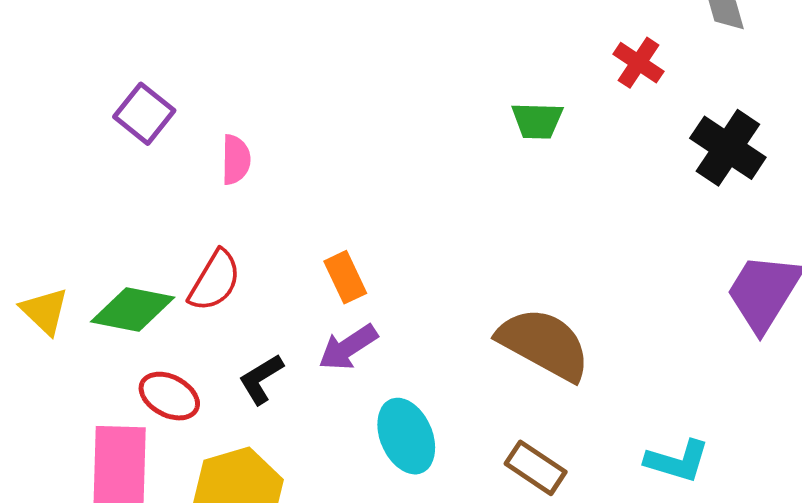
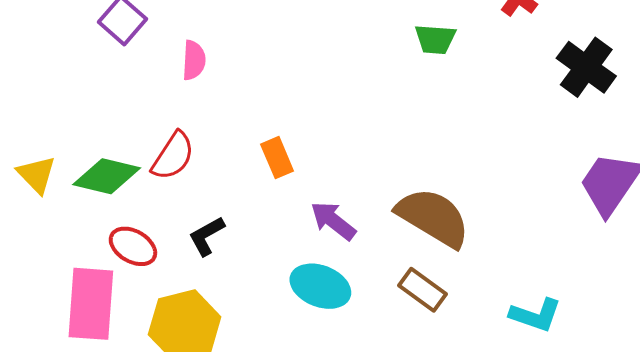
purple arrow: (348, 347) -> (333, 221), moved, turned 69
cyan ellipse: (406, 436) -> (320, 286), turned -48
brown rectangle: (536, 468) -> (423, 290), moved

